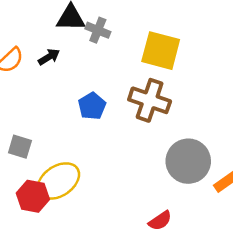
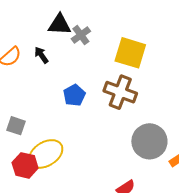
gray cross: (98, 30) -> (81, 35), turned 30
black arrow: (49, 57) -> (41, 55), turned -96

